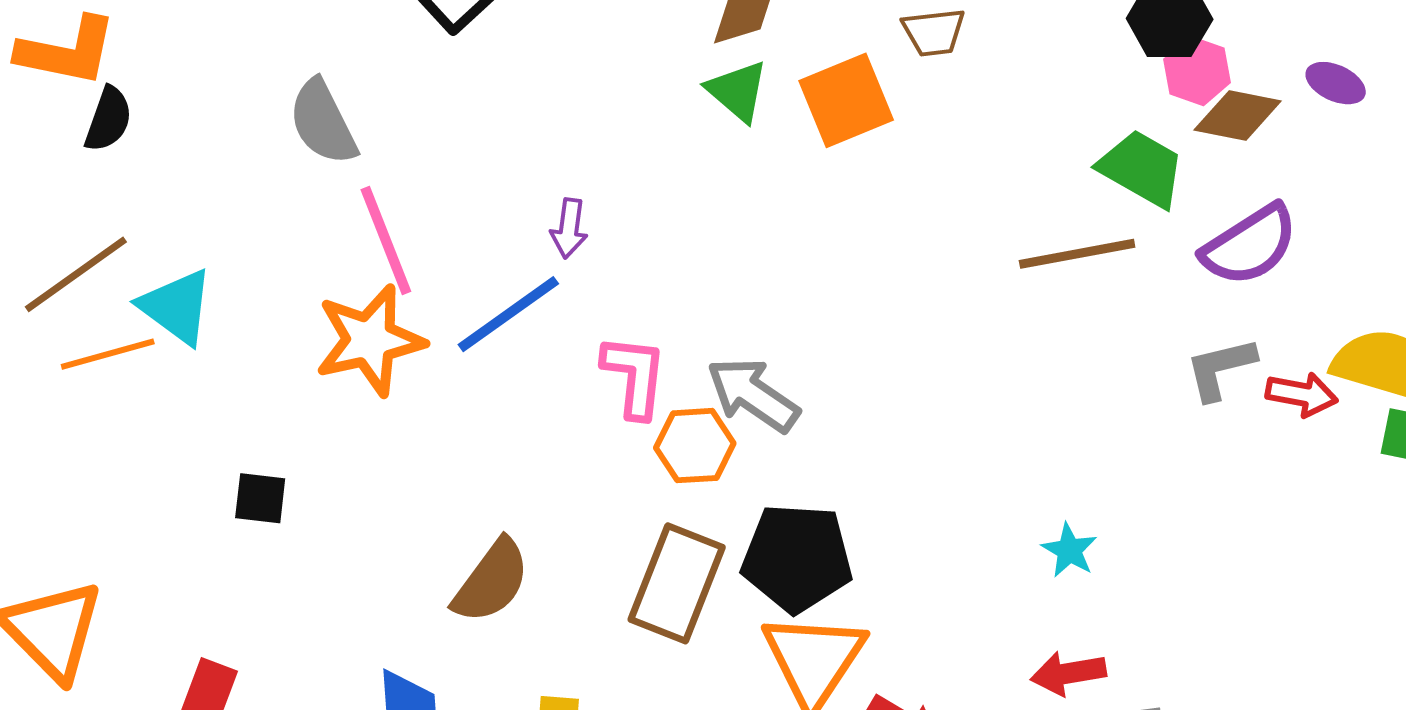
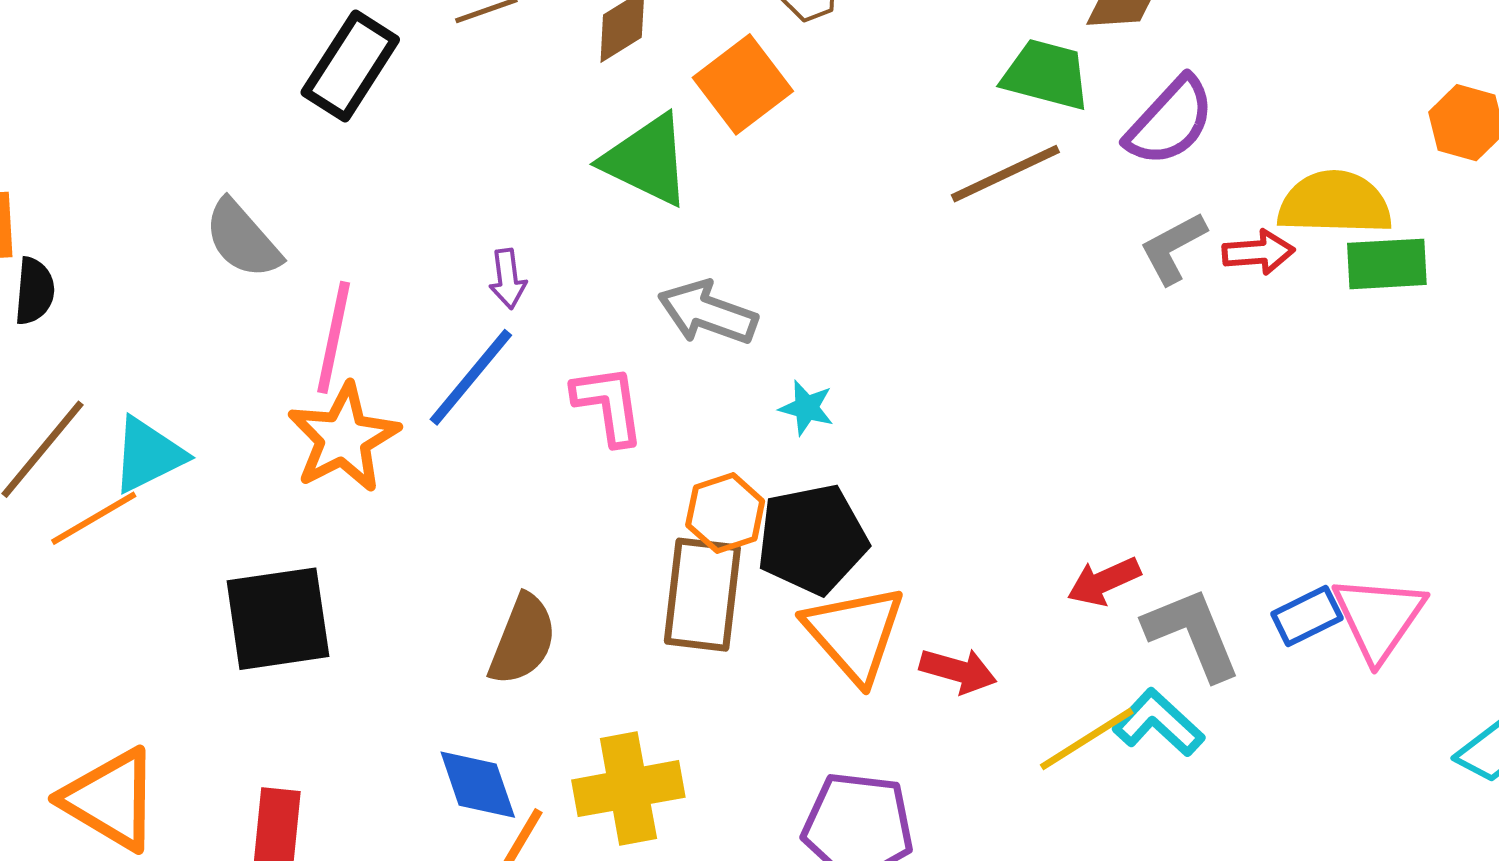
green triangle: (737, 91) -> (647, 160), moved, size x1.5
pink line: (386, 240) -> (334, 337), turned 48
cyan triangle: (176, 307) -> (148, 455), turned -48
gray arrow: (753, 395) -> (708, 313), moved
orange hexagon: (695, 446) -> (725, 513), moved
black square: (260, 498) -> (278, 619), size x2.0
cyan star: (1069, 550) -> (806, 408), moved

